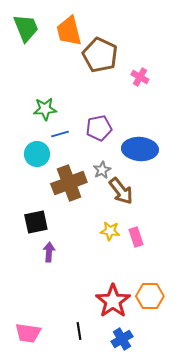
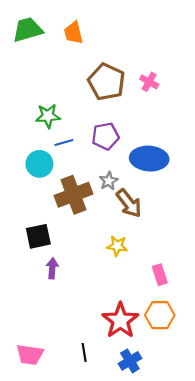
green trapezoid: (26, 28) -> (28, 30), turned -84
orange trapezoid: (69, 31) -> (74, 33), size x0.7
brown pentagon: (100, 55) -> (107, 82), moved
pink rectangle: (136, 237) -> (160, 275), moved

